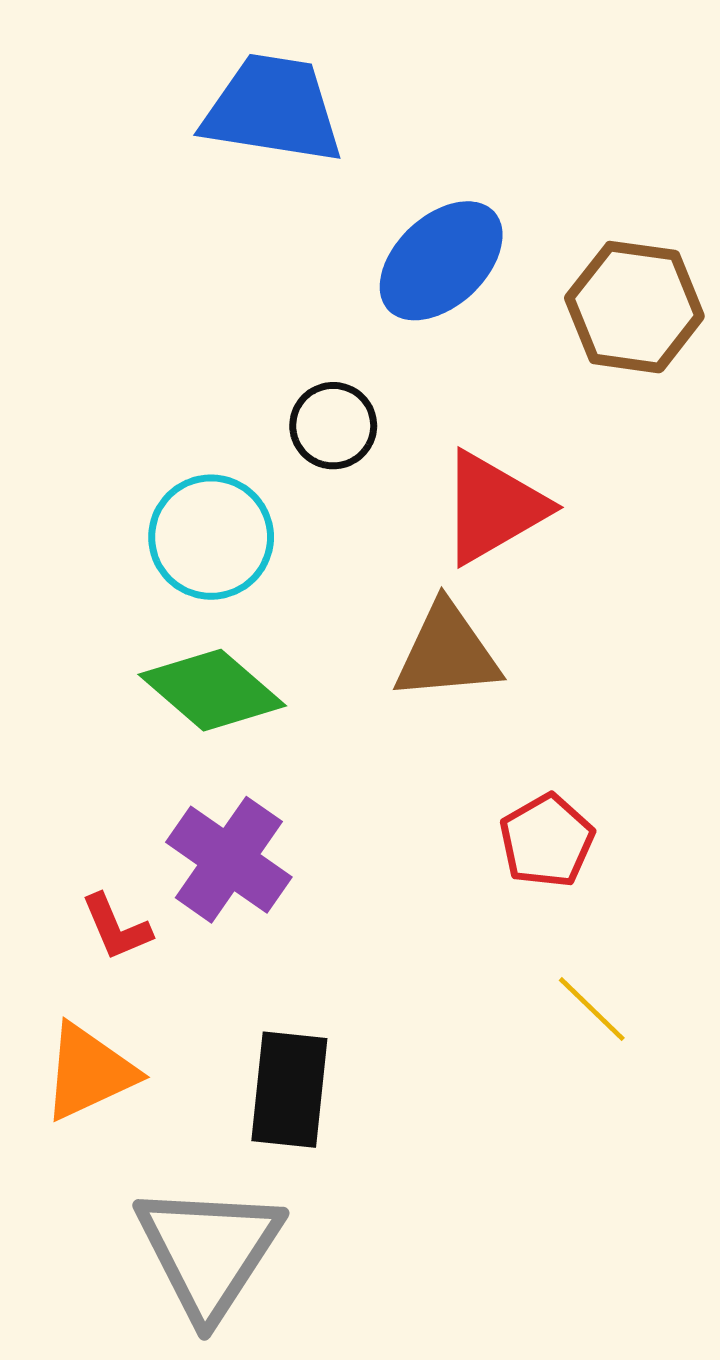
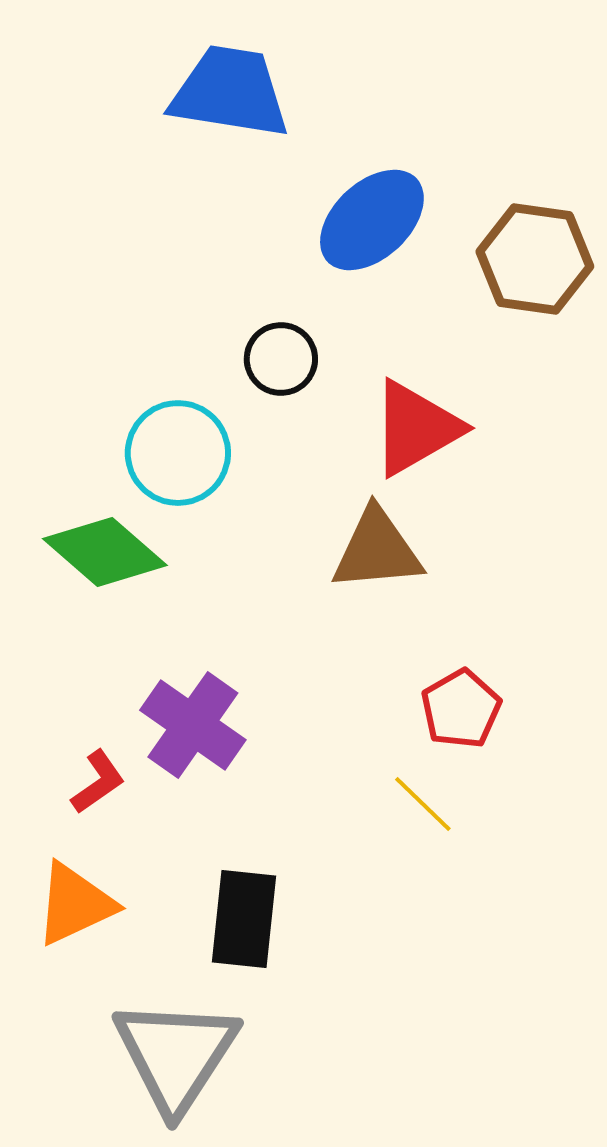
green diamond: (212, 690) -> (105, 552), moved
red L-shape: (116, 927) -> (98, 782), turned -102
yellow line: (592, 1009) -> (423, 804), moved

